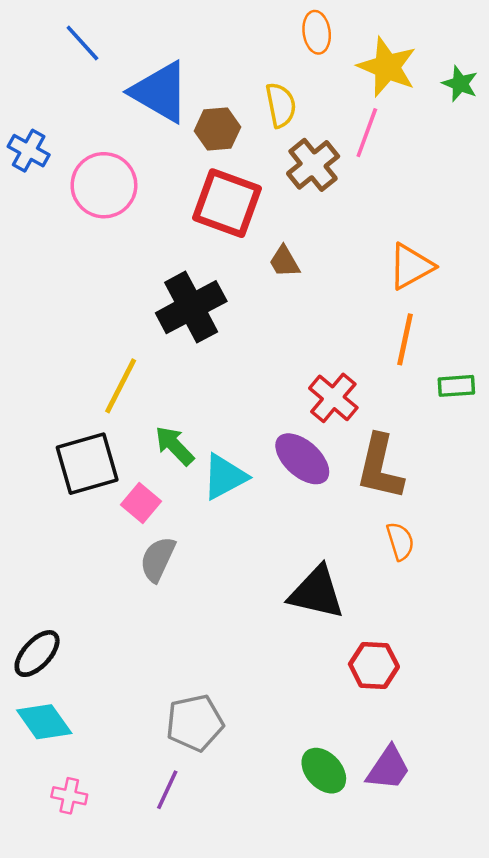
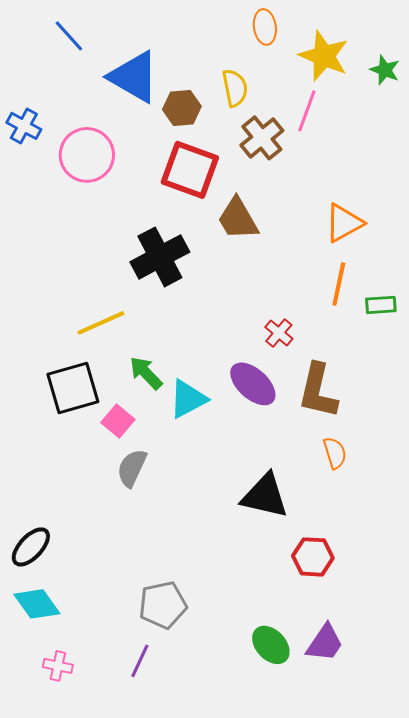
brown trapezoid: (284, 262) -> (238, 219), size x1.6
yellow line: (121, 386) -> (101, 323), turned 39
green rectangle: (456, 386) -> (381, 305), moved
red cross: (333, 398) -> (279, 333), size x0.7

